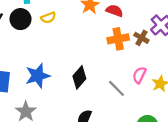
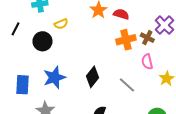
black circle: (20, 19) -> (42, 41), moved
pink semicircle: (139, 75) -> (147, 62), moved, turned -35

